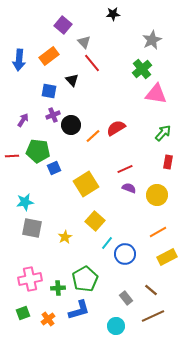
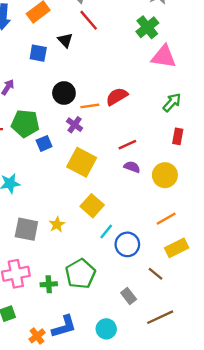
purple cross: (53, 115) -> (75, 125), moved, turned -32
orange line: (93, 136) -> (90, 106), turned 35
yellow square: (86, 184) -> (82, 162), turned -30
gray square: (32, 228) -> (26, 229), moved
brown line: (151, 290) -> (156, 274), moved
blue L-shape: (79, 310) -> (64, 327), moved
orange cross: (48, 319) -> (37, 336), moved
cyan circle: (116, 326) -> (106, 329), moved

